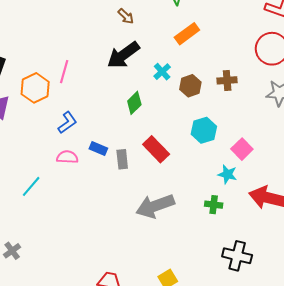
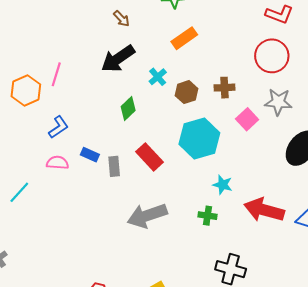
cyan hexagon: (204, 130) -> (199, 138), size x1.5
pink square: (242, 149) -> (247, 119), moved

